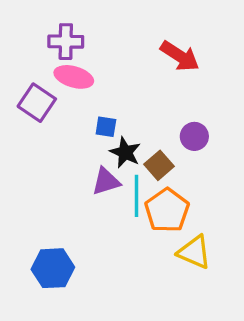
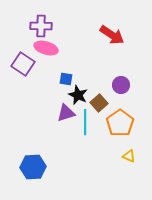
orange pentagon: (167, 210) -> (120, 123), moved
yellow triangle: (194, 252) -> (129, 156), moved, size x0.6

